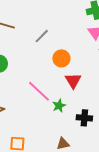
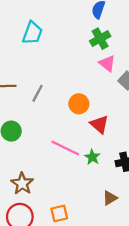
gray line: (42, 36) -> (37, 93), moved

